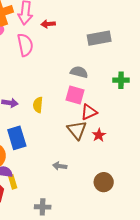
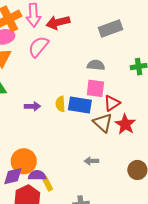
red arrow: (48, 24) -> (58, 22), size x1.6
pink semicircle: (25, 45) -> (38, 47), turned -120
red star: (99, 135) -> (125, 124), size x1.5
blue rectangle: (17, 138) -> (80, 105), moved, turned -55

